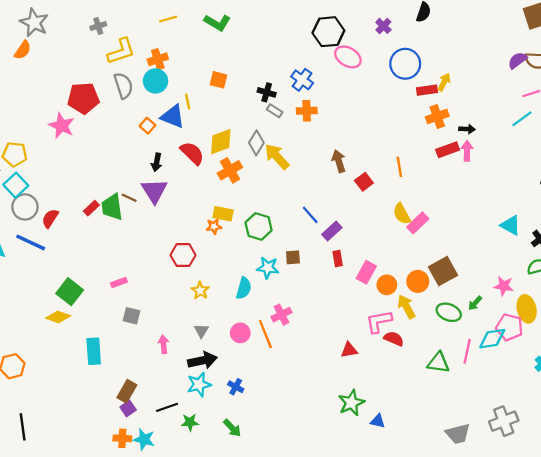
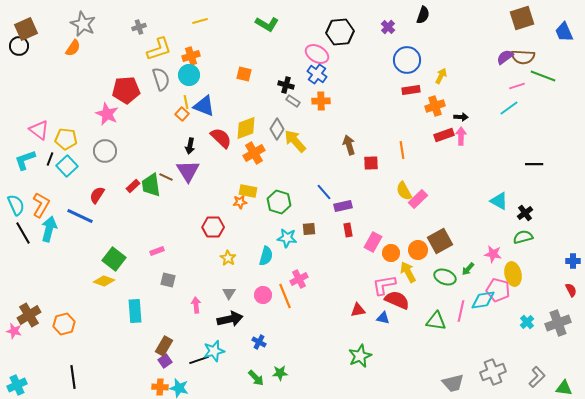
green L-shape: (217, 23) -> (267, 24), moved
pink ellipse: (348, 57) -> (317, 54), moved
red rectangle: (427, 90) -> (411, 90), moved
yellow line: (188, 102) -> (186, 102), moved
red square: (364, 182) -> (371, 163), turned 35
gray circle: (25, 207) -> (105, 151), moved
purple rectangle: (332, 231) -> (343, 206), turned 30
red semicircle: (394, 339) -> (397, 300), size x1.4
cyan star: (199, 384) -> (214, 351), moved
blue triangle: (378, 421) -> (383, 318), moved
green star: (190, 422) -> (280, 373), moved

